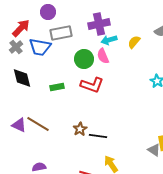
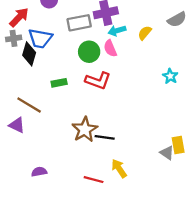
gray rectangle: (61, 33) -> (79, 23), moved
gray cross: (16, 47) -> (14, 38), turned 32
black diamond: (22, 78) -> (29, 54), moved, turned 30
brown line: (38, 124) -> (29, 105), moved
brown star: (80, 129) -> (85, 130), size x1.6

